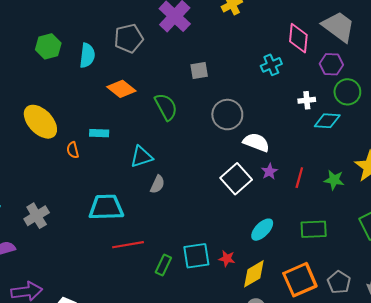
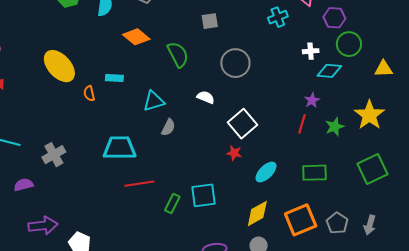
white semicircle: (256, 142) -> (206, 97), moved, size x0.7
purple star: (269, 172) -> (312, 100), moved
green star: (334, 180) -> (335, 127), turned -30
red star: (227, 259) -> (234, 153), moved

